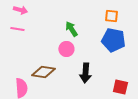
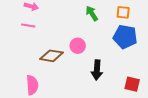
green arrow: (71, 29) -> (92, 13), moved
brown diamond: (43, 72) -> (51, 56), moved

